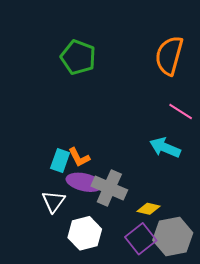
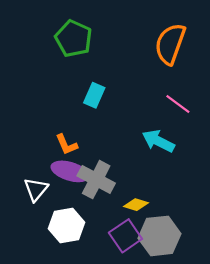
cyan rectangle: (60, 160) -> (94, 95), moved

